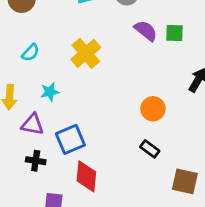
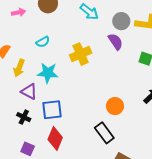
purple semicircle: (146, 31) -> (116, 42), moved
cyan star: (50, 92) -> (48, 73), size x1.5
black rectangle: (150, 149) -> (104, 133), size x1.5

